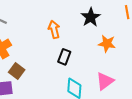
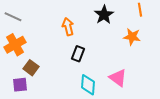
orange star: (107, 44) -> (132, 37), moved
pink triangle: (105, 81) -> (118, 78), turned -48

